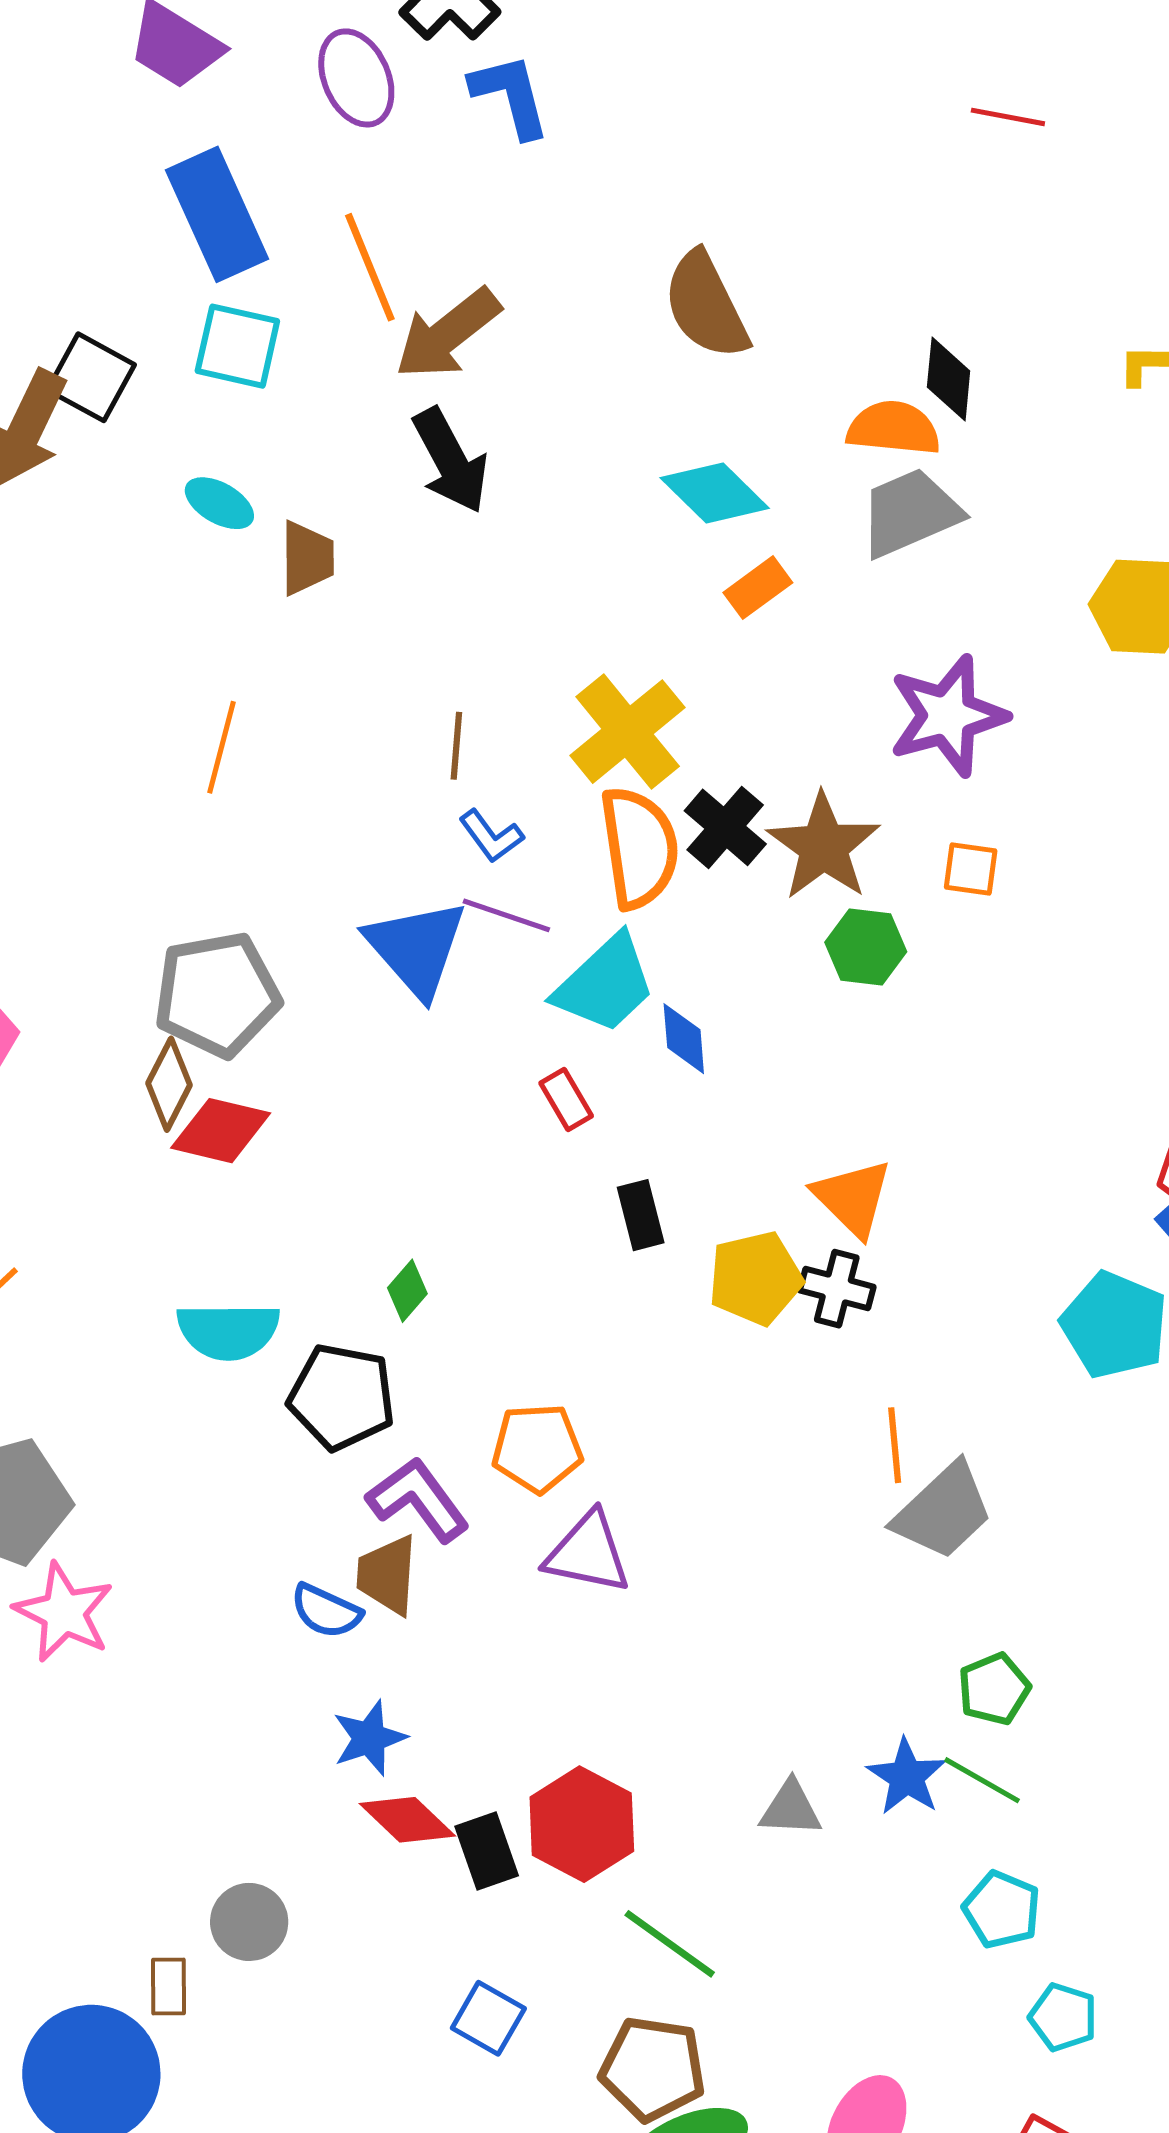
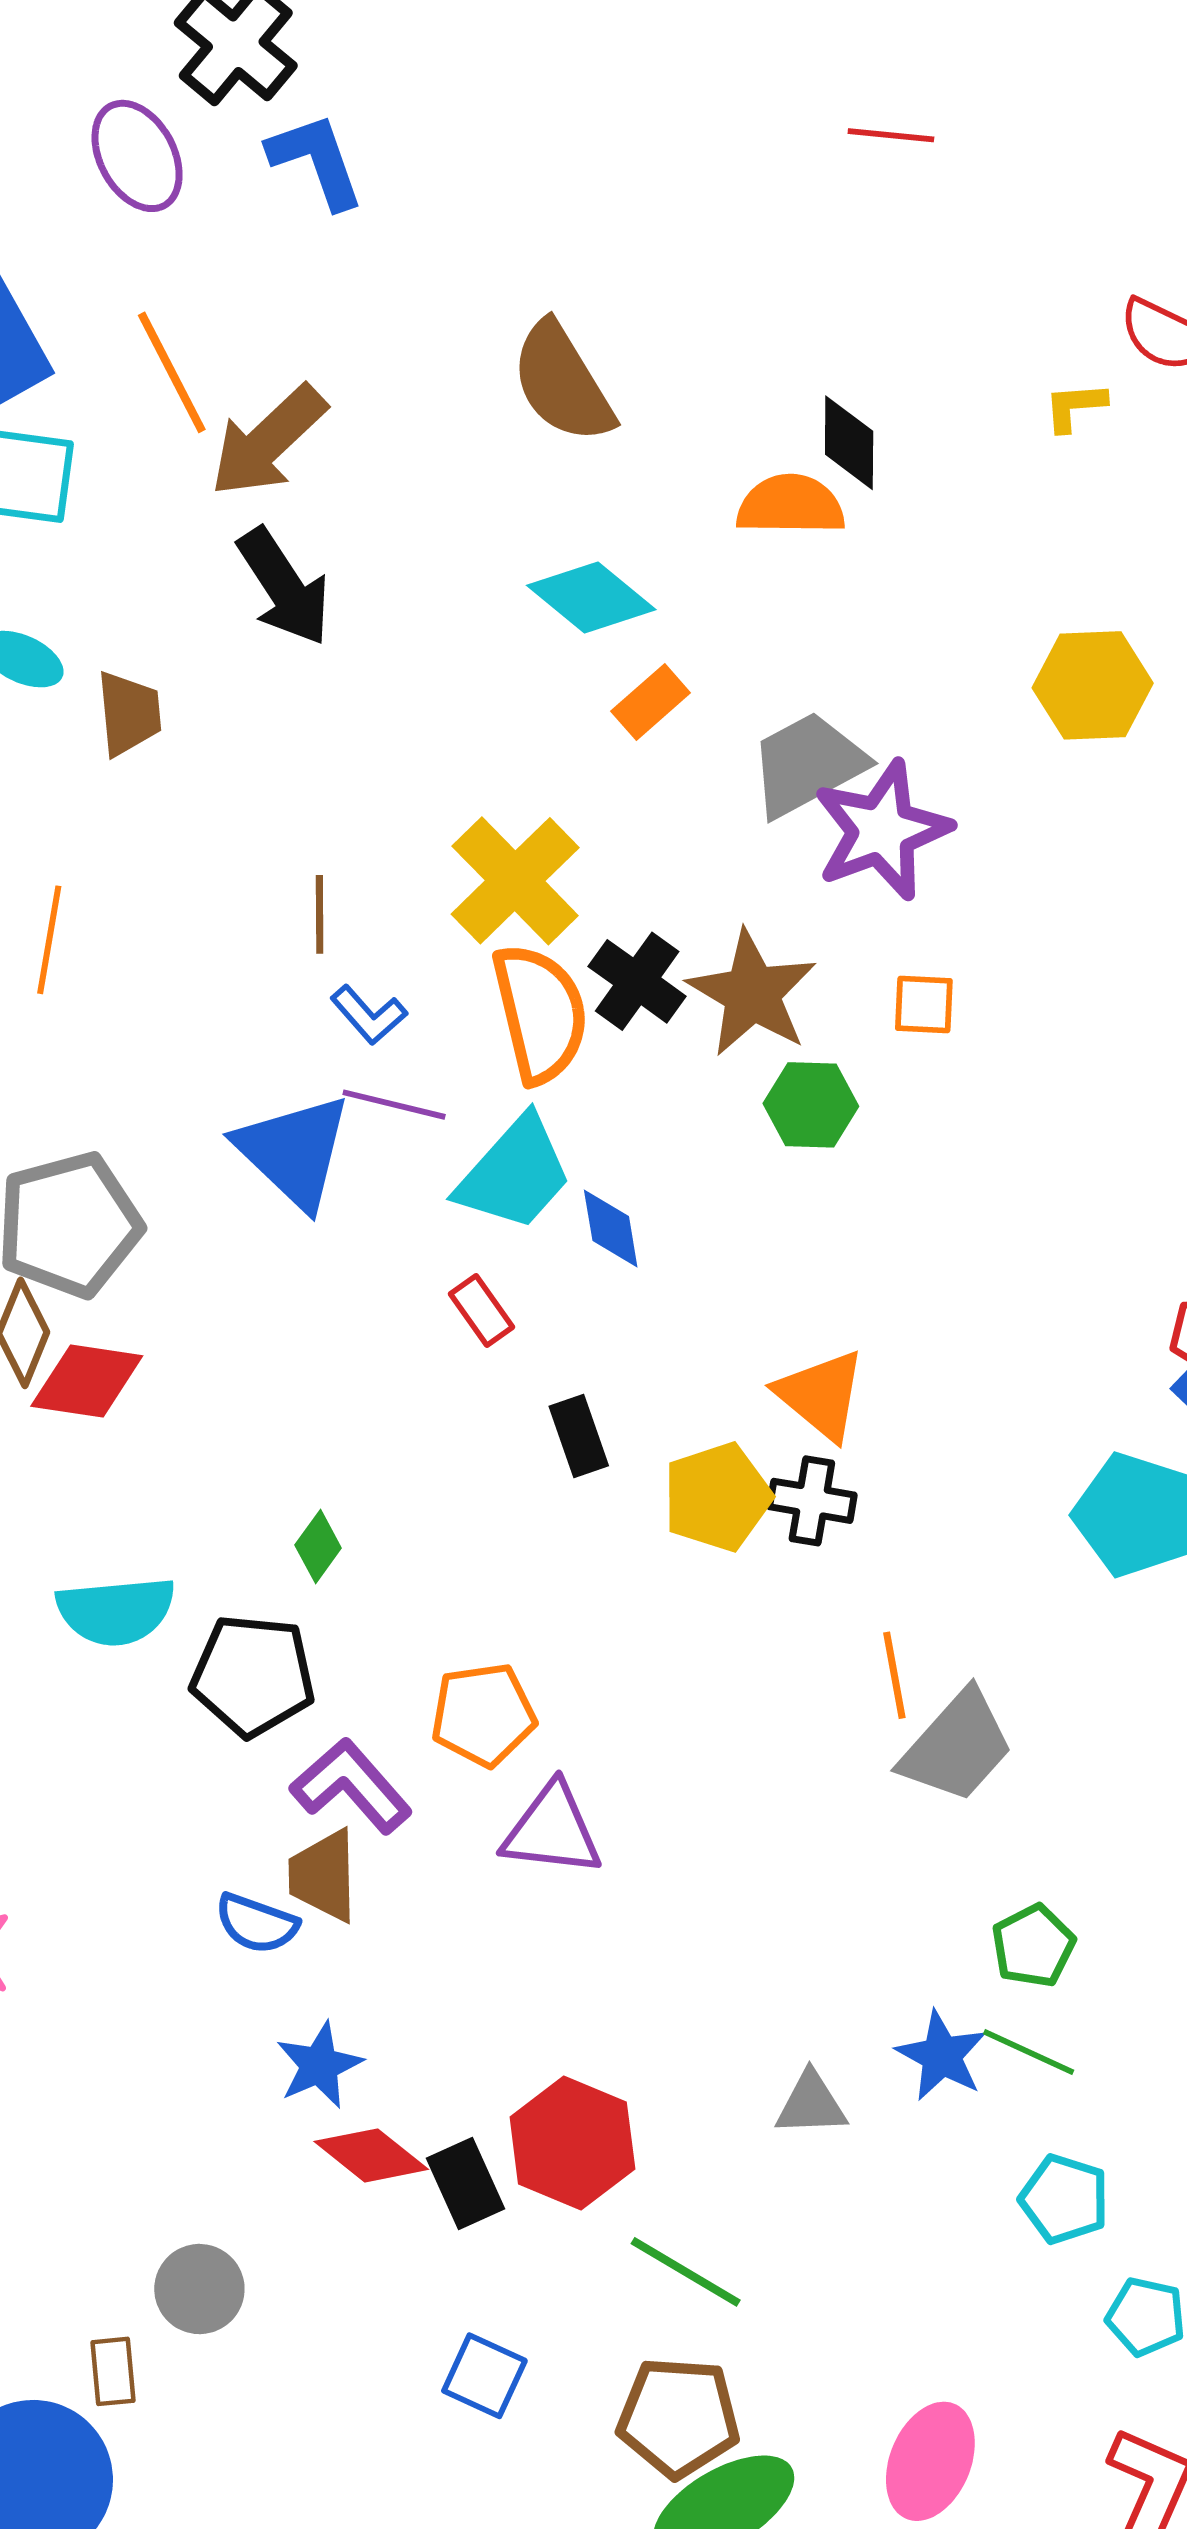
gray trapezoid: (910, 513) -> (807, 764), moved

